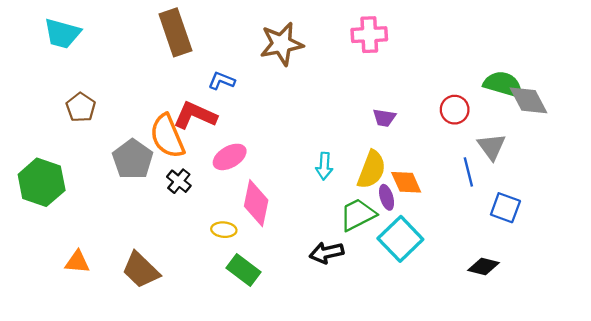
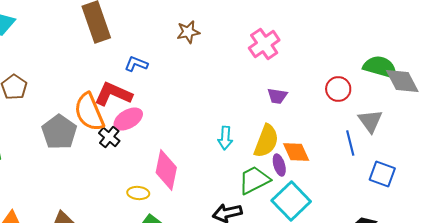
pink cross: (369, 35) -> (264, 44), moved, turned -32
brown star: (282, 44) -> (188, 32), size x0.6
pink ellipse: (230, 157) -> (128, 119), moved
black cross: (179, 181) -> (109, 137), moved

